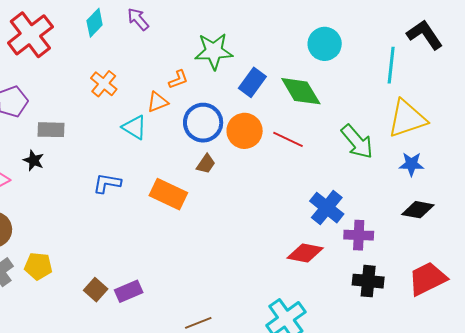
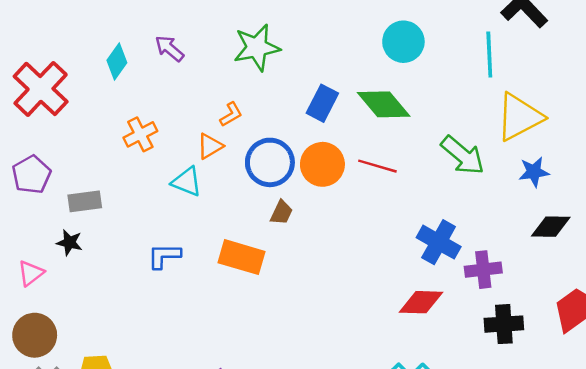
green star: (214, 51) -> (257, 48), moved
orange cross: (104, 84) -> (140, 134), turned 32

